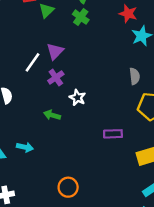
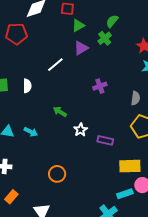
purple triangle: (55, 51) -> (81, 48), moved
purple cross: (56, 77) -> (100, 86), moved
white star: (77, 98) -> (81, 130), moved

